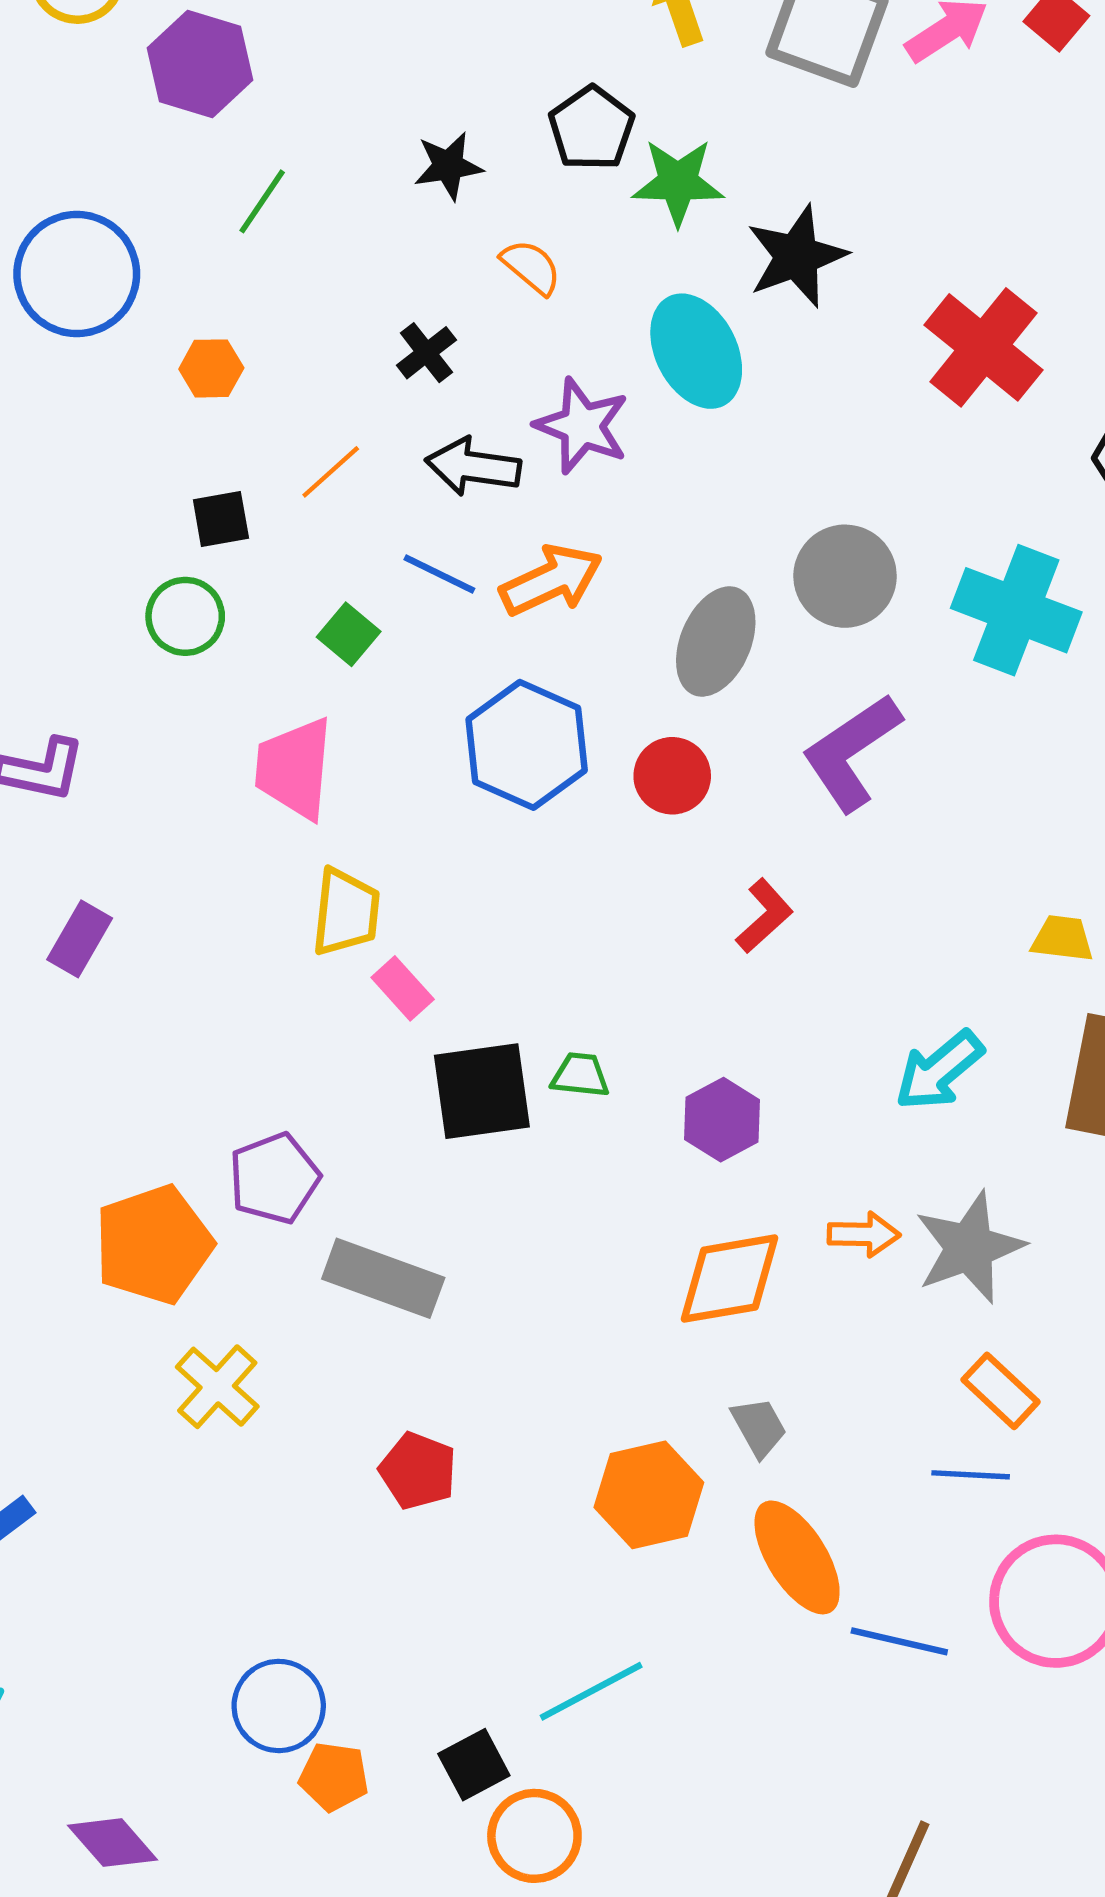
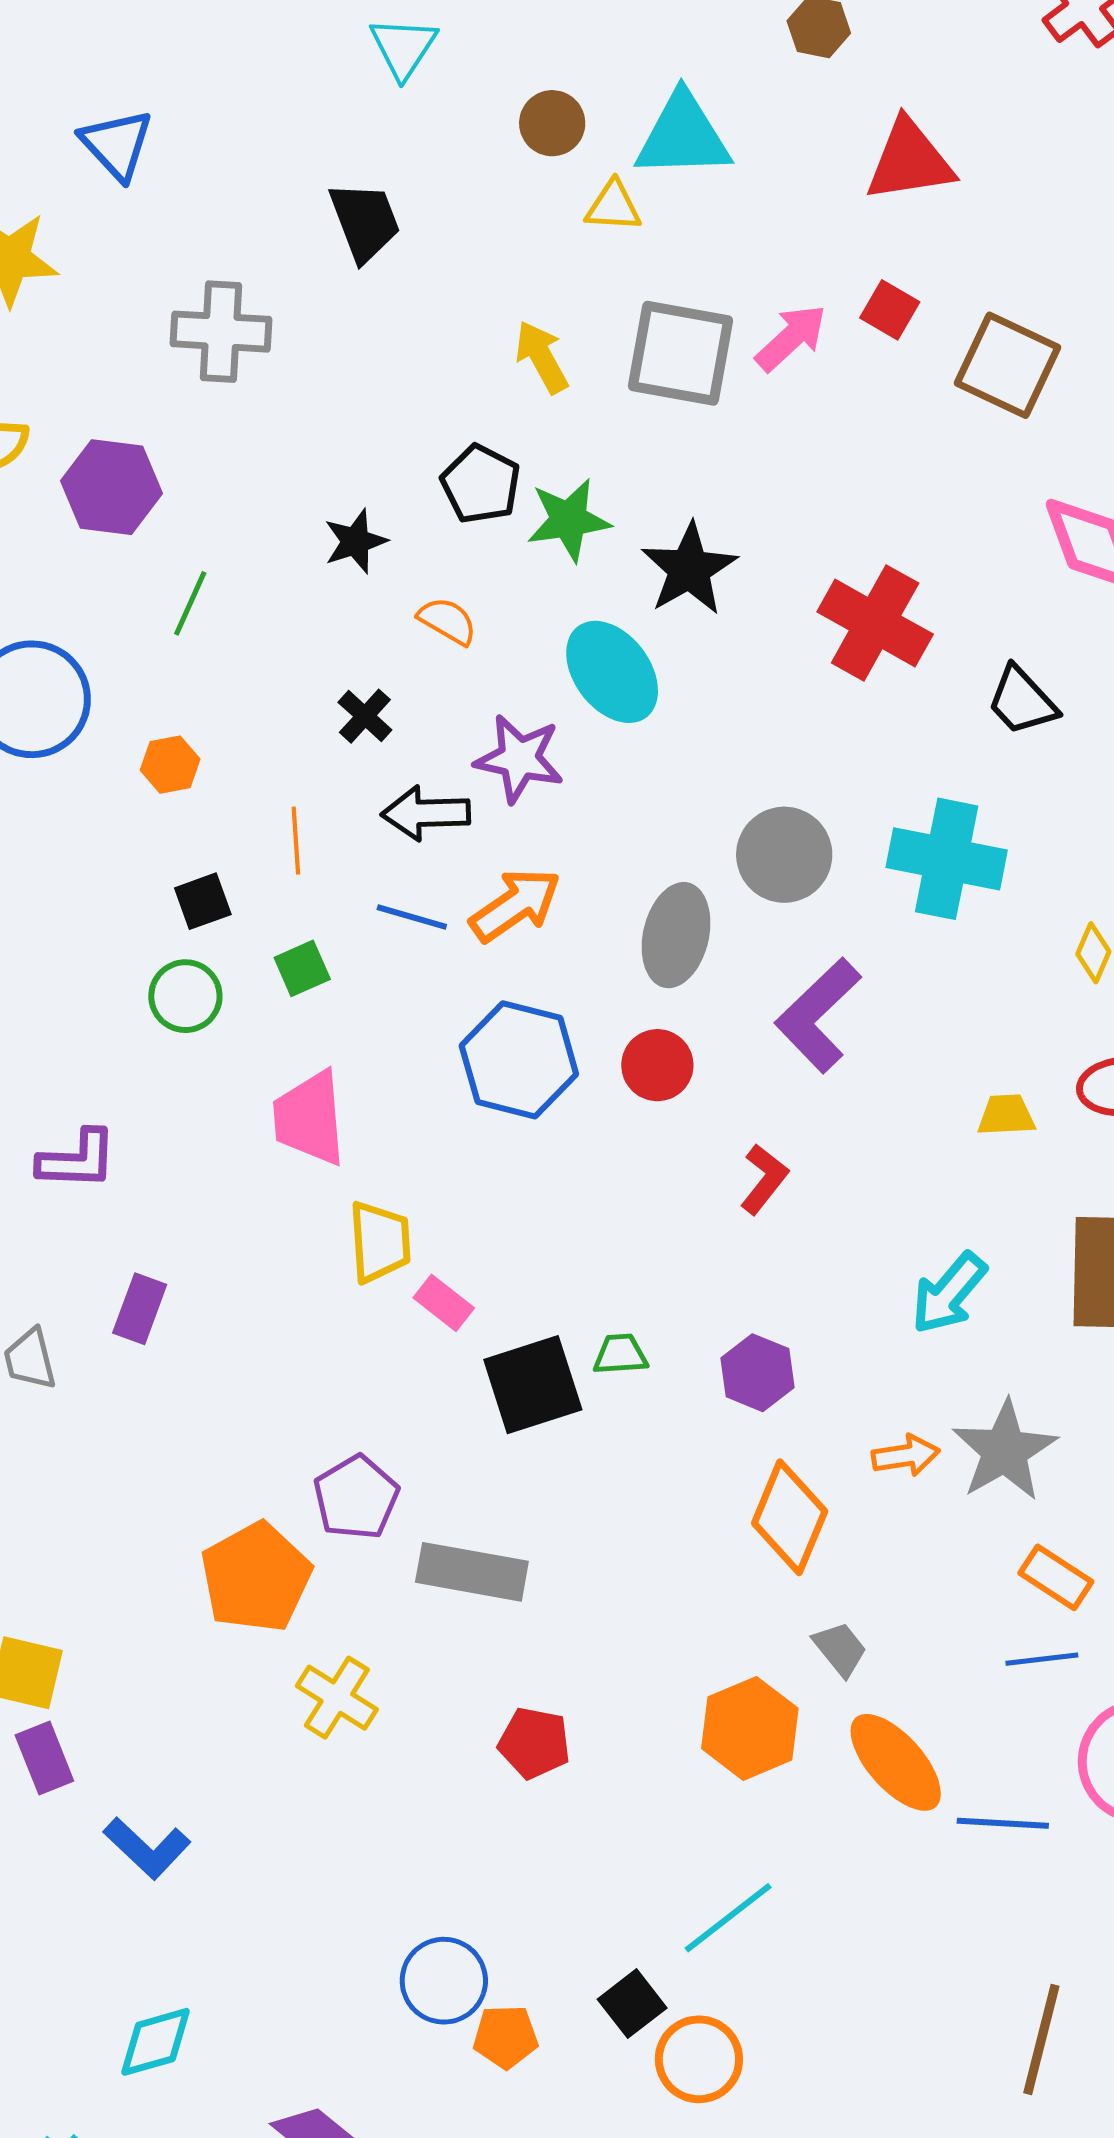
orange line: (331, 472) -> (296, 841), turned -42
green square: (349, 634) -> (302, 968), moved, turned 36
yellow trapezoid: (1062, 938) -> (1006, 1115), moved
orange diamond: (730, 1279) -> (790, 1517), turned -48

